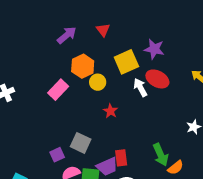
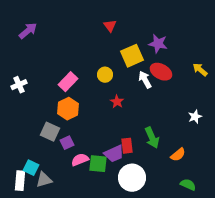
purple arrow: (67, 35) -> (28, 31), moved
orange hexagon: (83, 66) -> (68, 109), moved
gray square: (81, 143) -> (50, 132), moved
green arrow: (161, 155) -> (152, 138), moved

